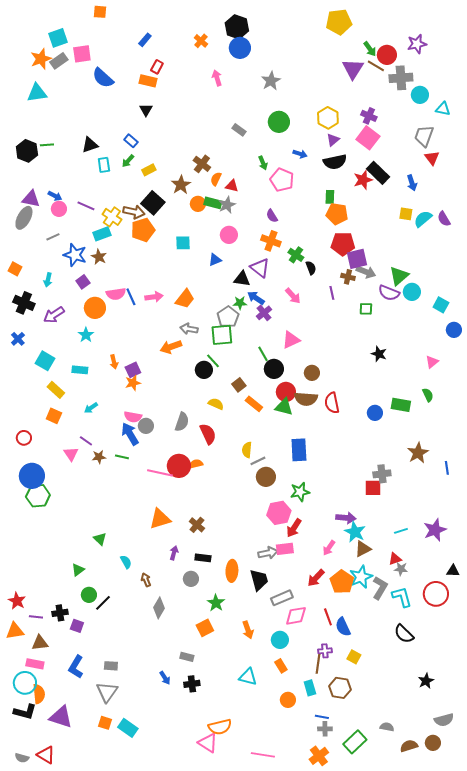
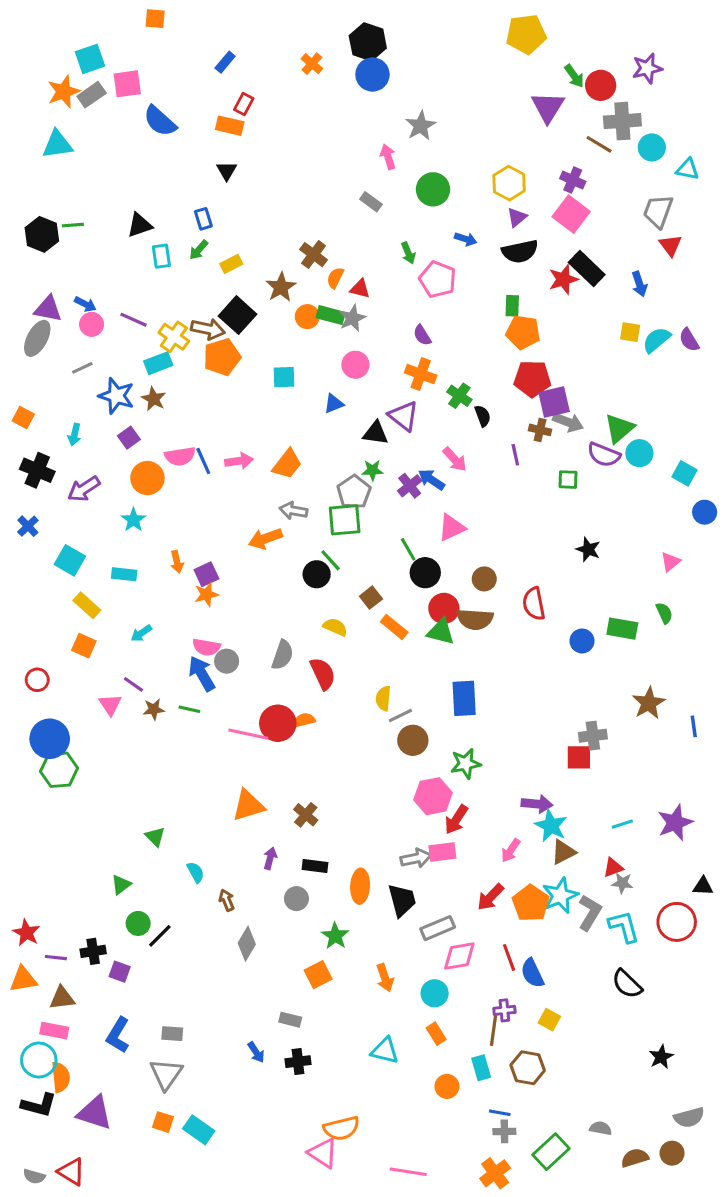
brown line: (376, 66) -> (599, 144), moved
pink arrow: (217, 78) -> (388, 157), moved
blue rectangle: (131, 141) -> (203, 219), turned 32
blue arrow: (256, 298) -> (431, 480), moved
red semicircle: (332, 403) -> (534, 604), moved

